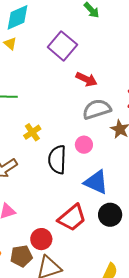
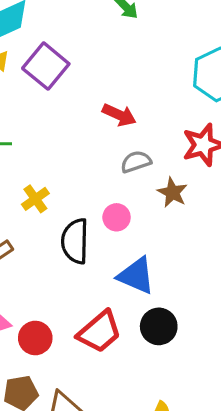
purple square: (62, 46) -> (46, 66), moved
gray semicircle: (97, 109) -> (136, 162), size x0.7
red circle: (41, 239) -> (35, 338), moved

